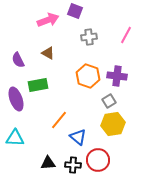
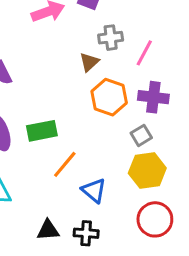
pink line: (126, 35) -> (144, 53), moved
brown triangle: (48, 53) -> (89, 62), moved, turned 48
green rectangle: (38, 85) -> (42, 131), moved
red circle: (98, 160) -> (155, 219), moved

